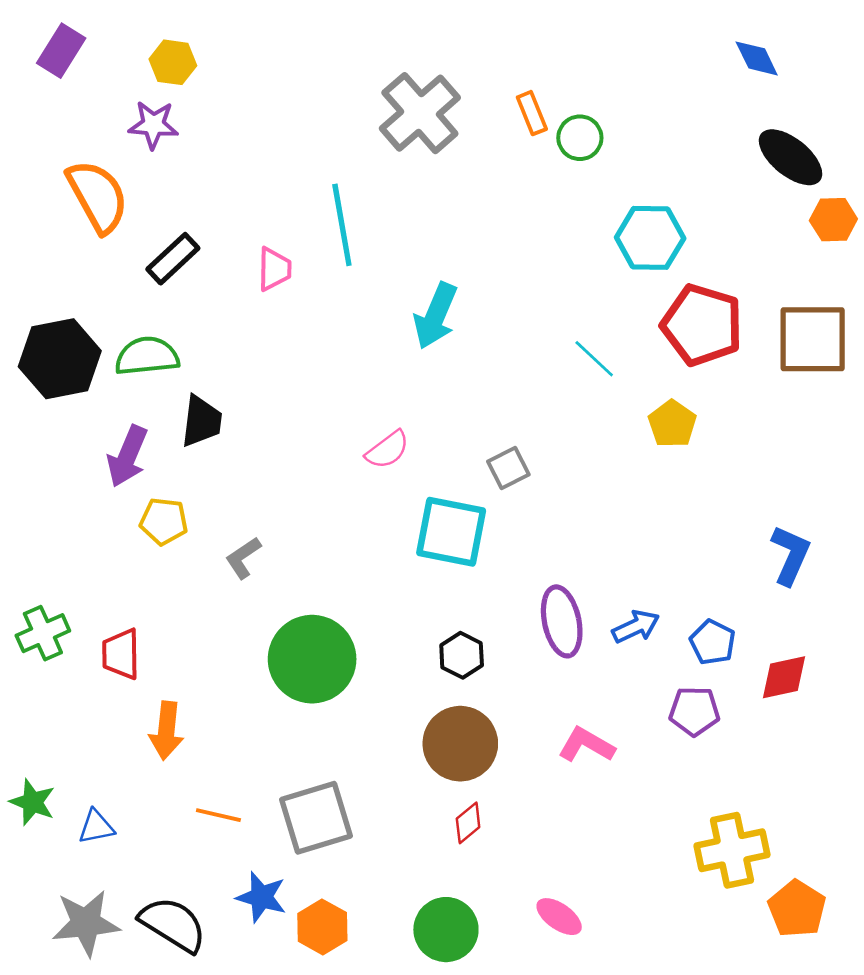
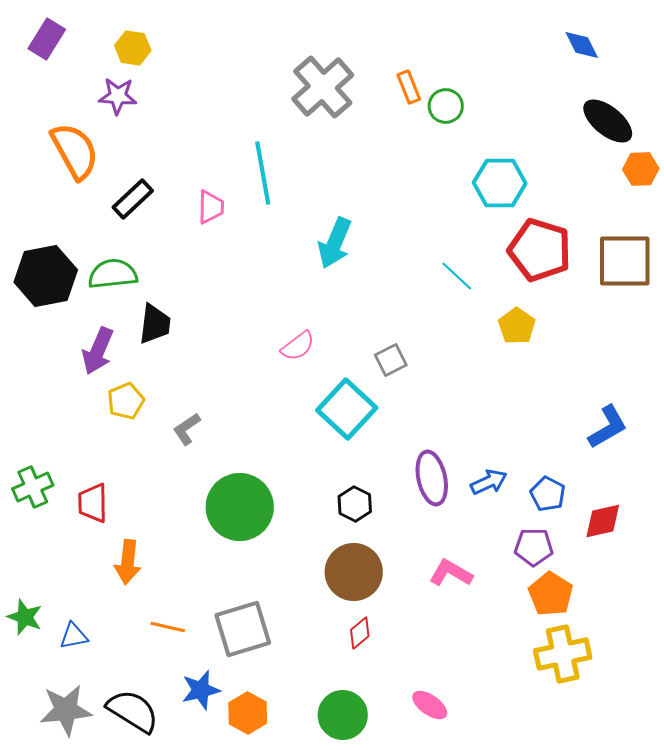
yellow pentagon: (164, 521) -> (126, 401), turned -30
cyan square: (451, 532) -> (347, 409), turned 32
blue L-shape: (791, 555) -> (608, 427), turned 36
blue star: (261, 897) -> (201, 690), turned -30
orange pentagon: (797, 909) -> (551, 594), moved

